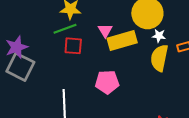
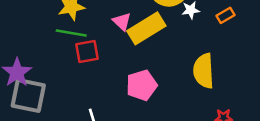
green line: (65, 29) -> (71, 33), turned 45
yellow semicircle: (159, 58) -> (204, 71), moved

